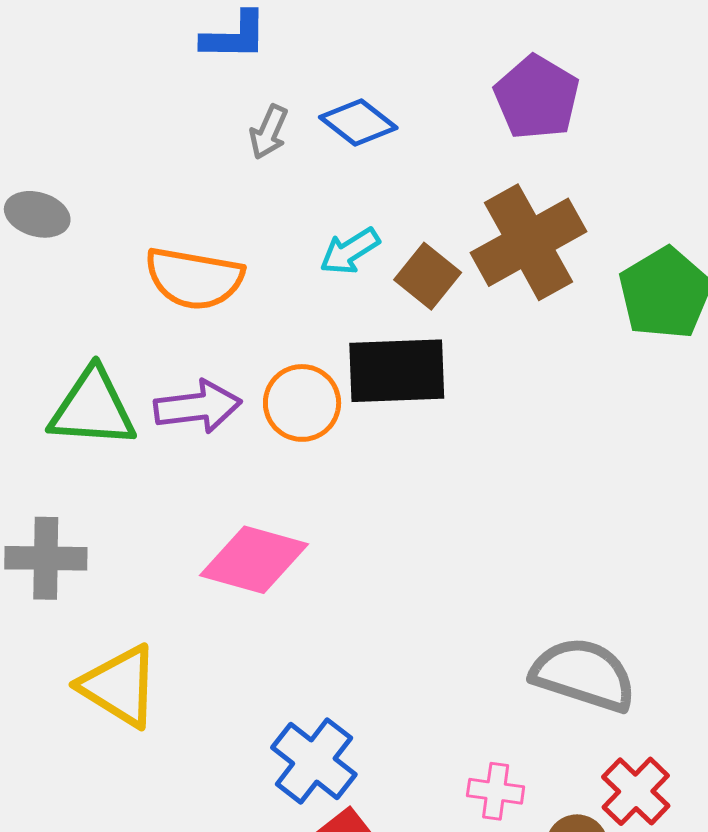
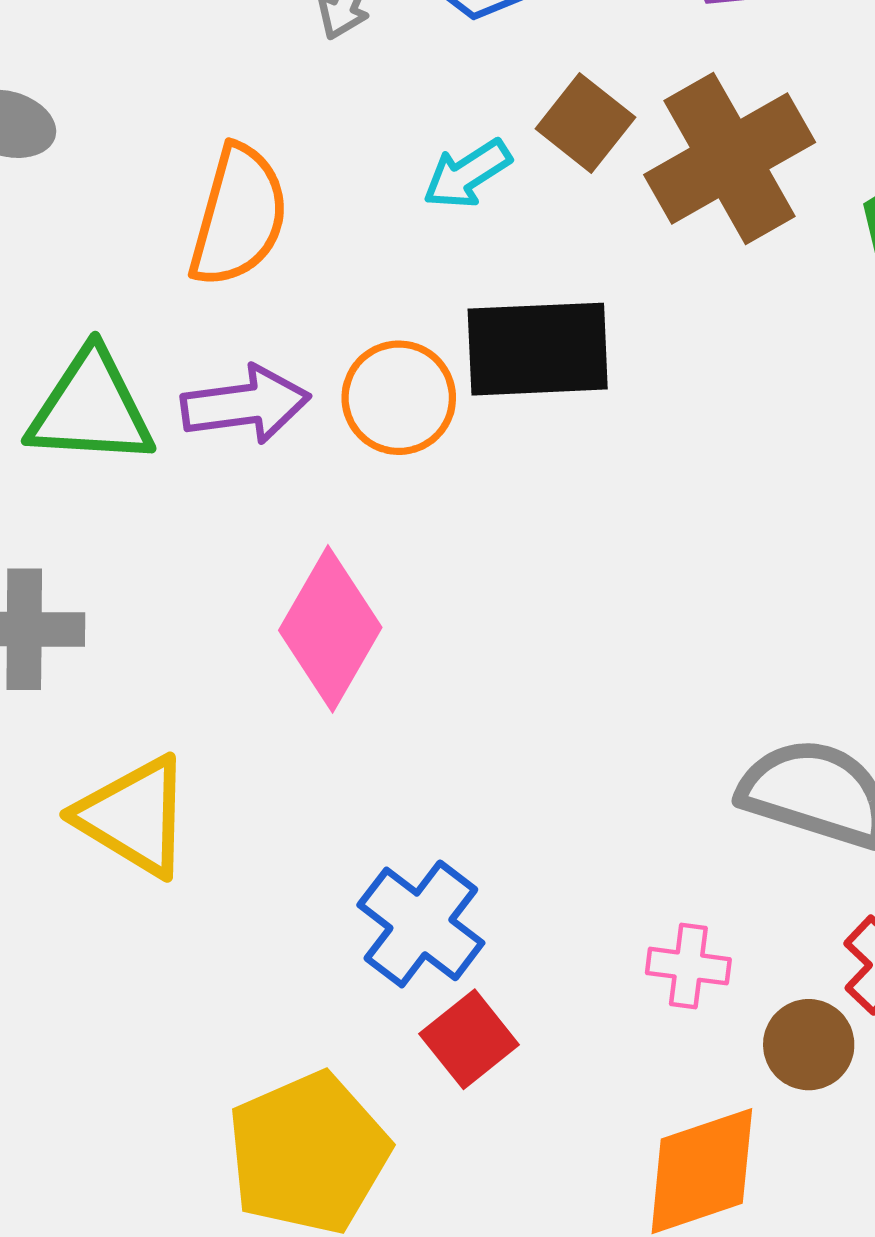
brown square: (428, 276) -> (585, 123), moved
orange semicircle: (194, 278) -> (239, 216), turned -84
pink diamond: (254, 560) -> (330, 629), turned -75

